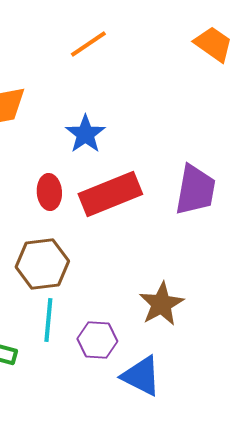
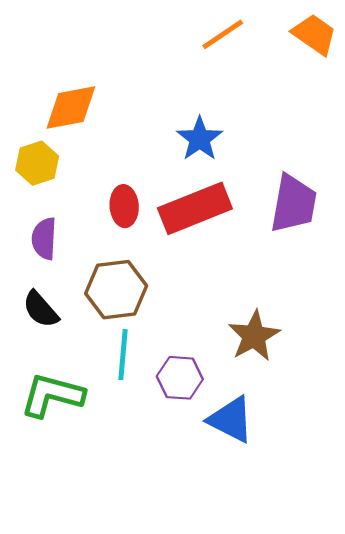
orange line: (88, 44) -> (223, 34), moved
blue star: (85, 134) -> (200, 139), moved

